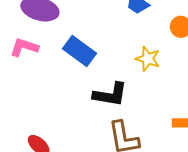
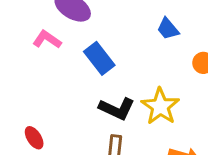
yellow star: (148, 59) -> (160, 106), moved, size x1.5

